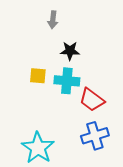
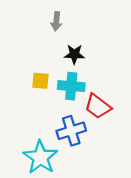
blue cross: (95, 136) -> (71, 131), moved

